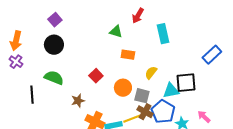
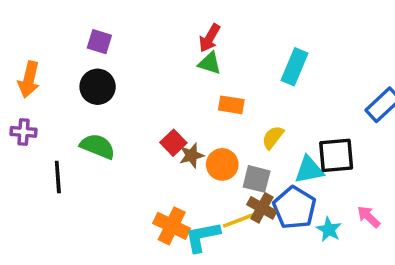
red arrow: (138, 16) -> (210, 38), moved
purple square: (55, 20) -> (99, 42), turned -32
cyan rectangle: (163, 34) -> (295, 67), turned 36
purple cross: (16, 62) -> (23, 132), moved, turned -32
brown star: (78, 101) -> (192, 155), moved

